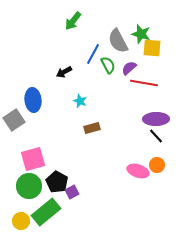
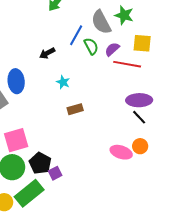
yellow square: (152, 48) -> (142, 43), moved

